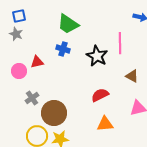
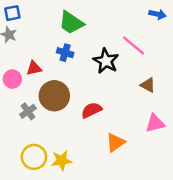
pink line: (120, 43) -> (133, 45), turned -50
red semicircle: (100, 95) -> (91, 110), moved
brown circle: (54, 113) -> (54, 96), moved
orange triangle: (105, 124) -> (115, 143), turned -30

